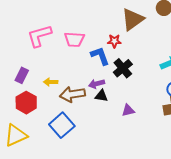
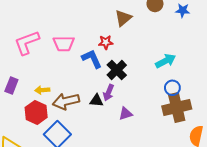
brown triangle: (133, 19) -> (123, 18), size x0.7
purple arrow: (97, 84) -> (109, 93), moved, turned -49
red hexagon: (26, 103) -> (36, 112), moved

